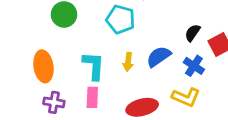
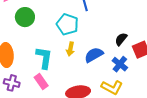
yellow arrow: (128, 62) -> (70, 49), moved
pink rectangle: (92, 97) -> (41, 82), turned -42

